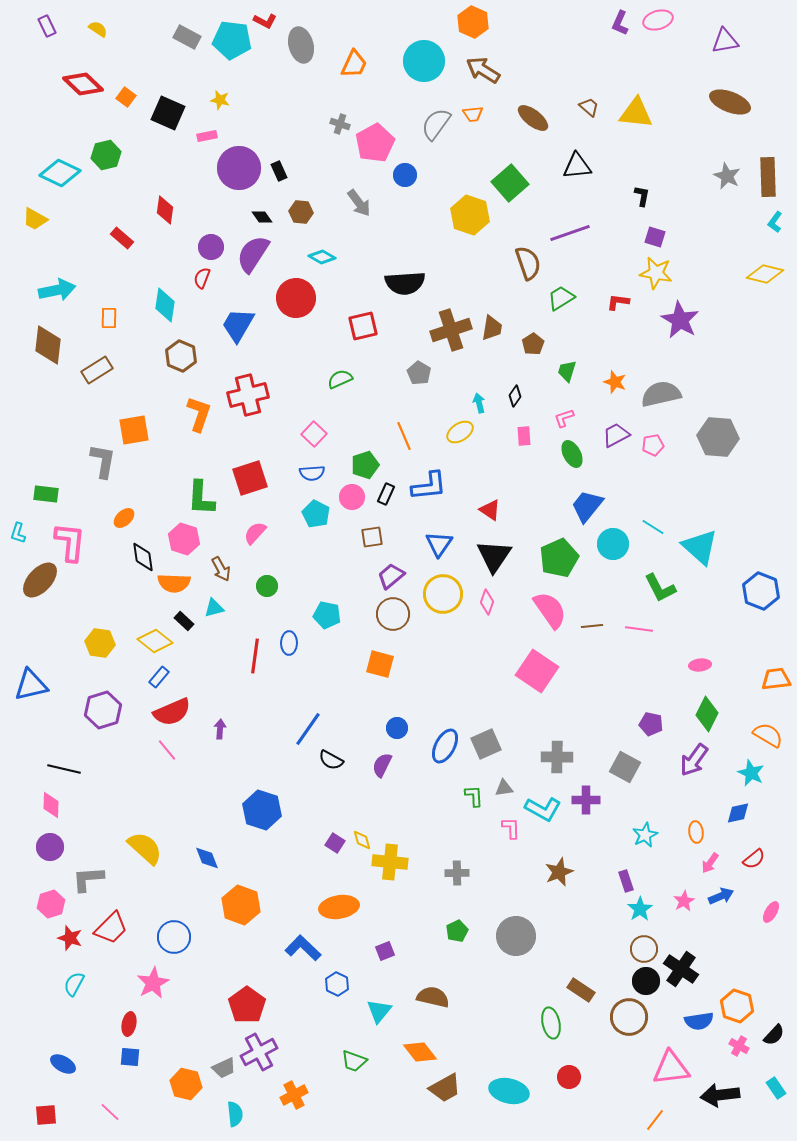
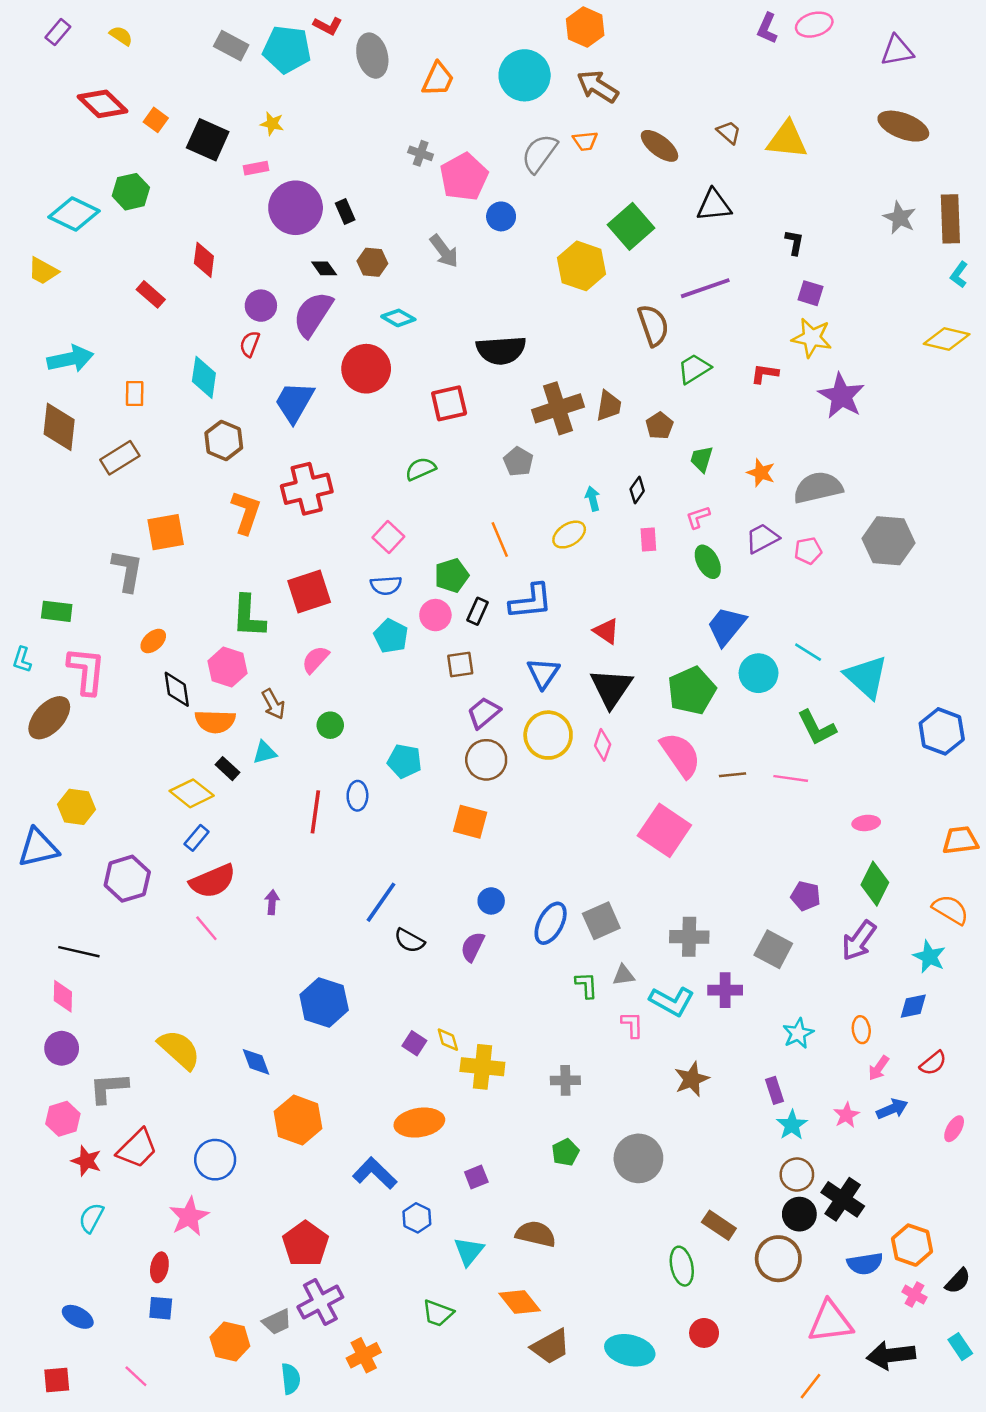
purple rectangle: (47, 26) -> (58, 32), turned 65
yellow hexagon: (100, 643) -> (76, 807), moved

